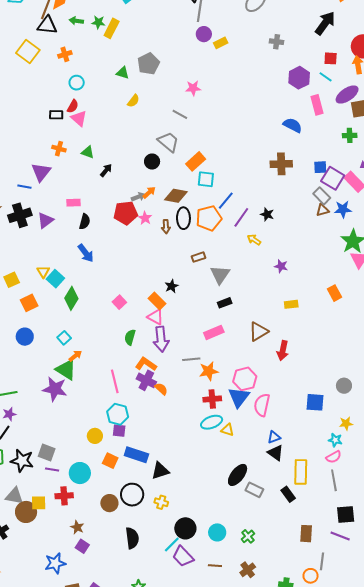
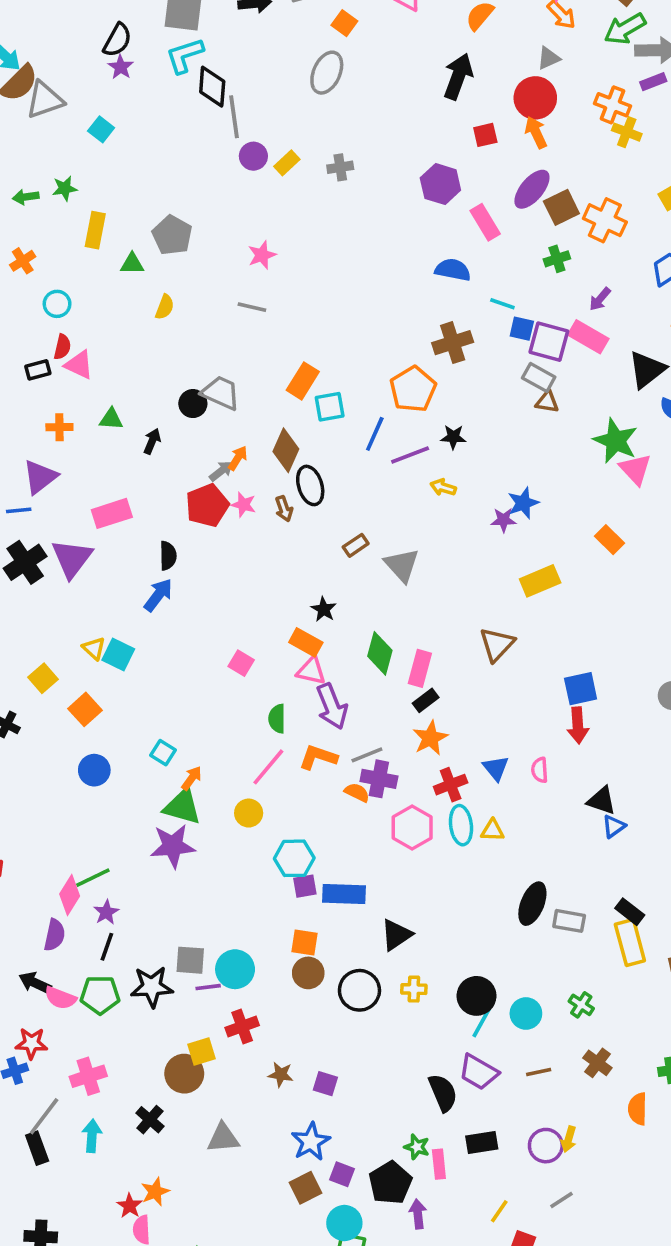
yellow rectangle: (112, 28) -> (95, 230), moved
gray cross: (277, 42) -> (340, 167), moved
cyan line: (326, 77) -> (502, 304), moved
gray trapezoid: (168, 142) -> (221, 393), moved
black circle: (152, 162) -> (193, 404), moved
blue square: (320, 167) -> (522, 329), turned 32
purple triangle: (41, 172) -> (40, 477), turned 30
brown diamond: (176, 196) -> (286, 450), turned -60
pink rectangle: (74, 203) -> (112, 513), size x1.5
blue star: (343, 209) -> (523, 503), moved
brown triangle: (322, 210) -> (547, 402), turned 40
purple line: (241, 217) -> (410, 455), turned 50
orange pentagon: (209, 218) -> (413, 389), moved
purple triangle: (45, 220) -> (72, 558), size x1.4
black semicircle: (85, 222) -> (168, 556), moved
blue arrow: (86, 253) -> (158, 595), turned -90
green diamond: (71, 298) -> (380, 653), moved
black rectangle: (225, 303) -> (426, 700), moved
yellow rectangle: (291, 304) -> (540, 581), size x1.5
pink rectangle: (214, 332) -> (420, 668), turned -36
red arrow: (283, 351) -> (578, 725), moved
gray line: (191, 359) -> (367, 755), moved
pink hexagon: (245, 379) -> (412, 827), moved
purple cross: (146, 380) -> (379, 779), moved
pink line: (115, 381) -> (268, 767), moved, turned 70
blue triangle: (239, 397) -> (496, 768), size x0.7
blue square: (315, 402) -> (581, 689), moved
pink semicircle: (262, 405) -> (540, 770), size x0.6
cyan ellipse: (212, 422) -> (461, 825), turned -60
yellow circle: (95, 436) -> (249, 813), moved
blue triangle: (274, 437) -> (614, 826), moved
black triangle: (276, 453) -> (602, 801), moved
blue rectangle: (136, 455) -> (344, 894), moved
yellow rectangle: (301, 472) -> (630, 943), moved
cyan circle: (80, 473) -> (235, 969), moved
gray triangle: (14, 496) -> (223, 1138), moved
brown circle: (109, 503) -> (308, 973), moved
black circle: (185, 528) -> (476, 996), moved
black semicircle: (132, 538) -> (443, 1093), moved
cyan line: (172, 544) -> (482, 1023), moved
purple square: (82, 546) -> (325, 1084), moved
blue star: (55, 563) -> (311, 1142), moved

